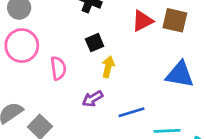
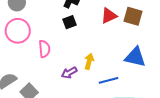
black square: (95, 43) -> (70, 22), moved
yellow arrow: (108, 67) -> (89, 61), moved
blue line: (131, 112) -> (109, 80), moved

